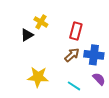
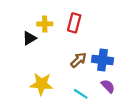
yellow cross: (41, 22) -> (45, 24), turned -32
red rectangle: (76, 31) -> (74, 23), moved

